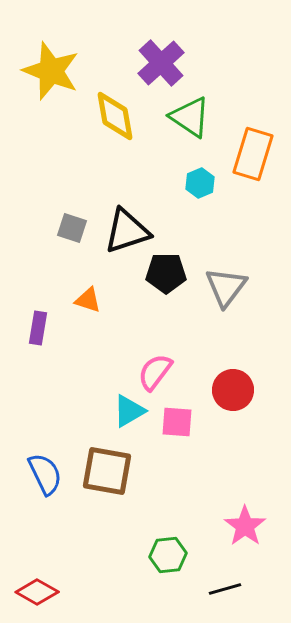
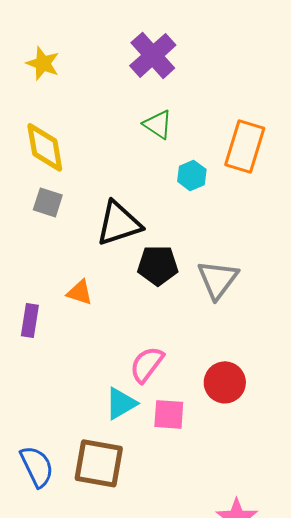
yellow star: (51, 71) -> (43, 63), size x0.6
yellow diamond: (115, 116) -> (45, 147), moved
green triangle: (190, 117) -> (158, 124), moved, size x0.7
gray square: (72, 228) -> (48, 202), moved

